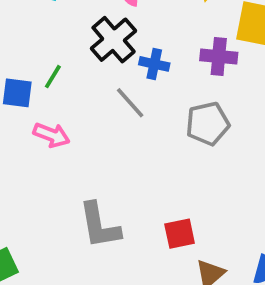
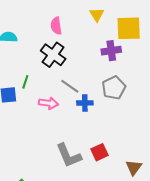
blue cross: (154, 64) -> (85, 103), moved
pink arrow: (51, 135) -> (48, 103), moved
red square: (180, 234) -> (100, 152), moved

